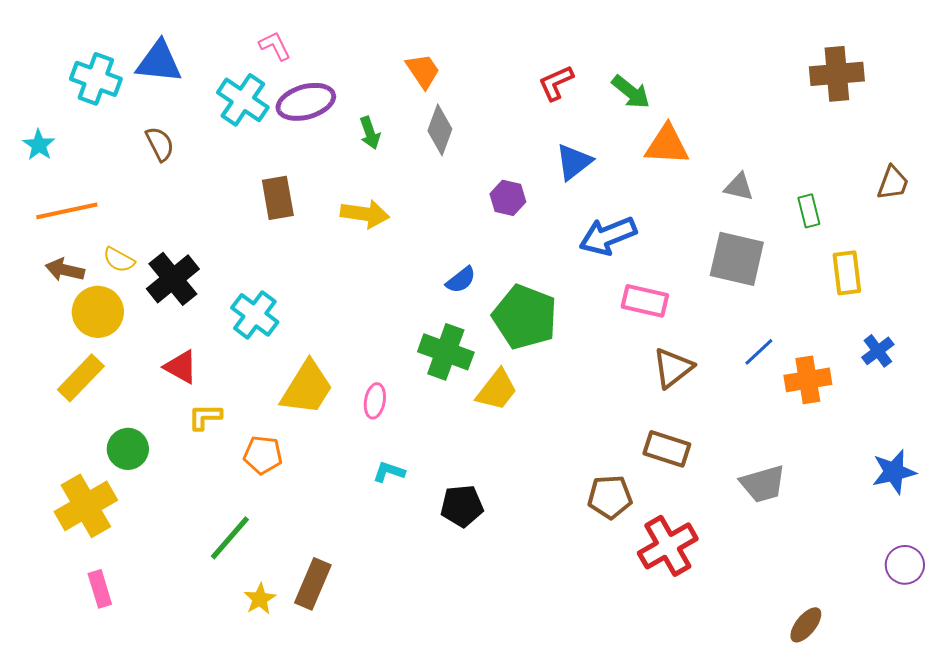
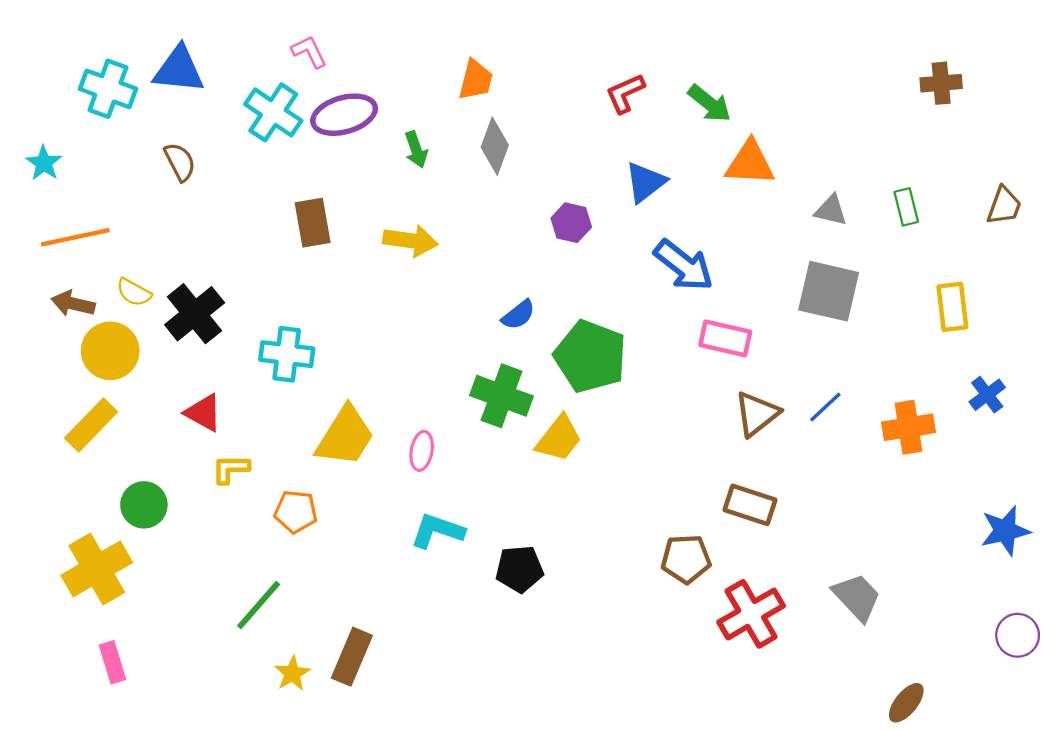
orange trapezoid: (423, 71) -> (476, 80), turned 48
brown cross: (837, 74) -> (941, 83), size x0.7
green rectangle: (809, 211) -> (906, 207), moved
blue arrow: (608, 236) -> (684, 265), turned -120
cyan cross: (255, 315) -> (287, 354), turned -30
blue line: (759, 352) -> (825, 407), moved
cyan L-shape: (389, 472) -> (437, 531), size x1.5
gray trapezoid: (763, 484) -> (857, 597), moved, turned -117

